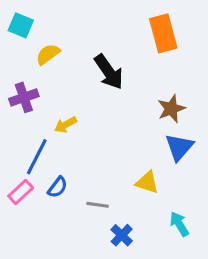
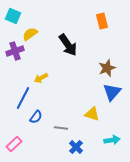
orange rectangle: (163, 33) -> (102, 21), size x0.7
purple cross: (24, 97) -> (15, 51), moved
pink rectangle: (21, 192) -> (14, 144), moved
cyan arrow: (179, 224) -> (112, 140), turned 112

